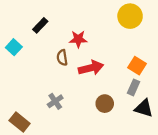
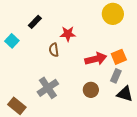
orange square: (137, 66) -> (119, 57), turned 35
red arrow: (91, 68) -> (96, 59), moved
gray cross: (55, 101) -> (48, 88), size x1.5

